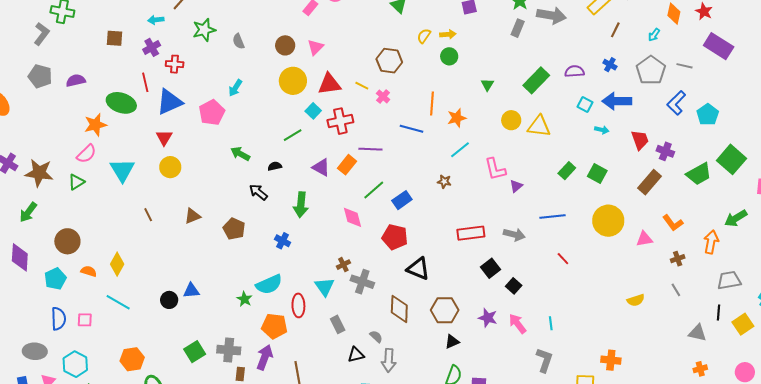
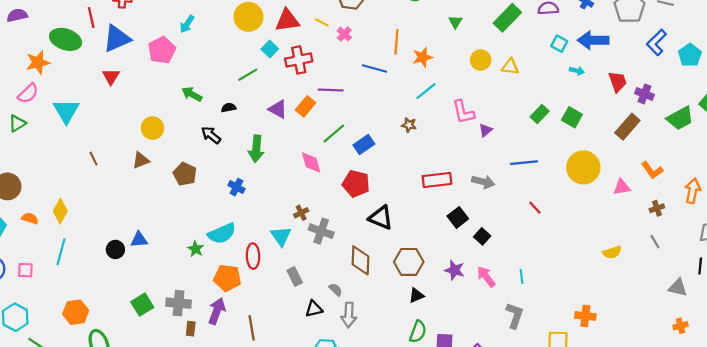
yellow triangle: (539, 126) -> (510, 67), size x0.7
yellow circle: (170, 167) -> (153, 128), moved
cyan line: (118, 302) -> (61, 252), turned 75

